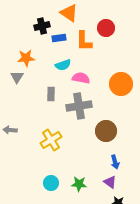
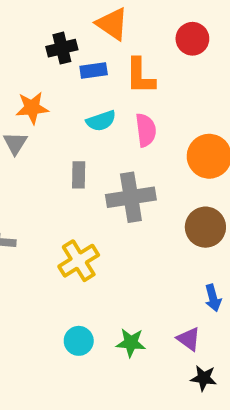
red circle: (106, 28) -> (192, 39), moved
pink semicircle: (81, 78) -> (146, 130), moved, turned 72
brown circle: (106, 131) -> (205, 227), moved
blue arrow: (115, 162) -> (213, 298), moved

